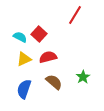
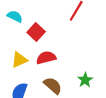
cyan semicircle: (20, 37) -> (15, 16), moved

